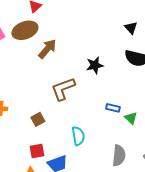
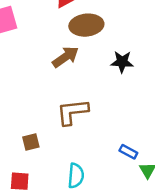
brown ellipse: (25, 30) -> (86, 25), moved
black star: (95, 65) -> (122, 62), moved

